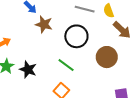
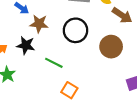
green line: (66, 65) -> (54, 63), moved
black star: (28, 70) -> (26, 45), moved

